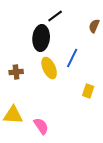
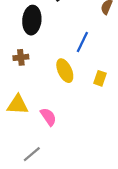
black ellipse: (41, 38) -> (32, 20), moved
yellow ellipse: (49, 68) -> (65, 71), moved

